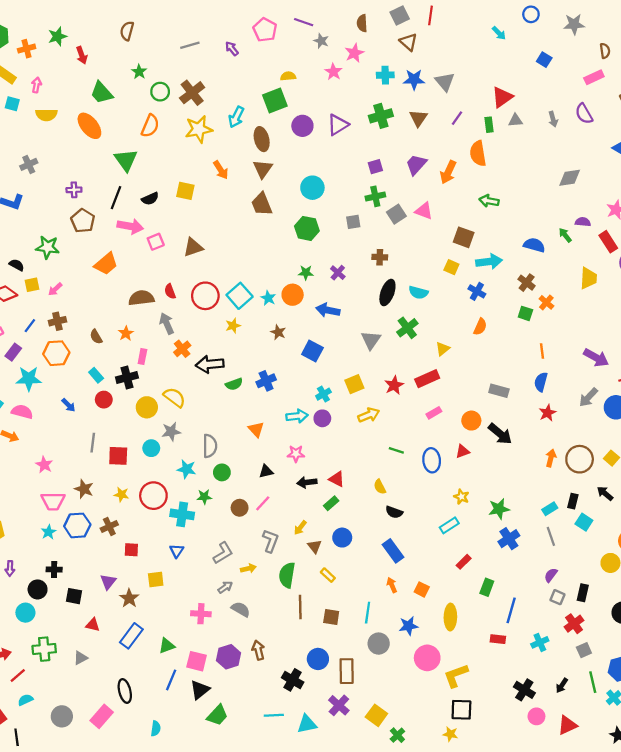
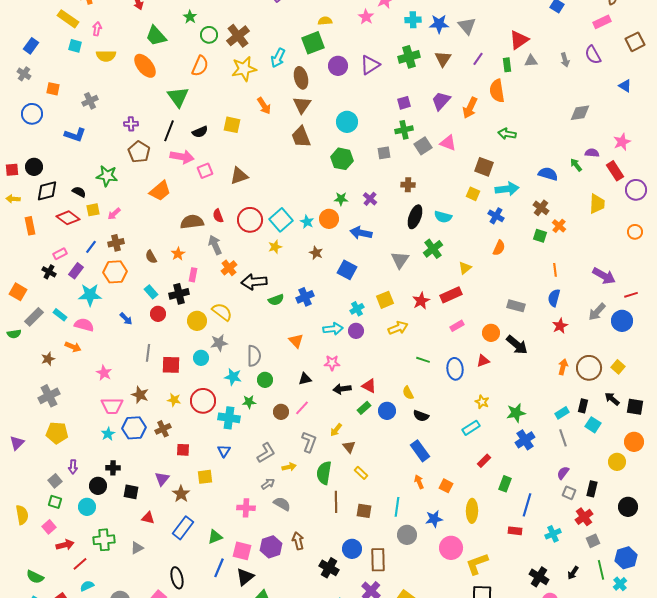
blue circle: (342, 538) -> (387, 411), moved

